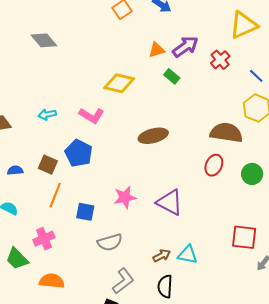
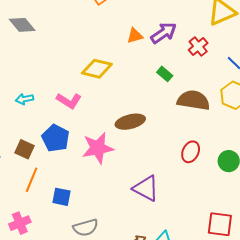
green rectangle: (172, 76) -> (165, 74), moved
brown semicircle: (226, 133) -> (193, 100), moved
pink star: (125, 197) -> (98, 148), moved, size x1.4

